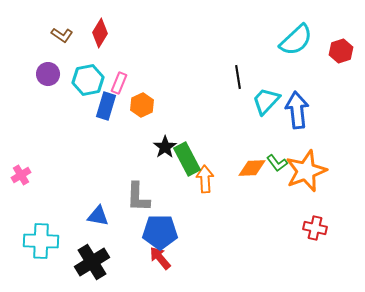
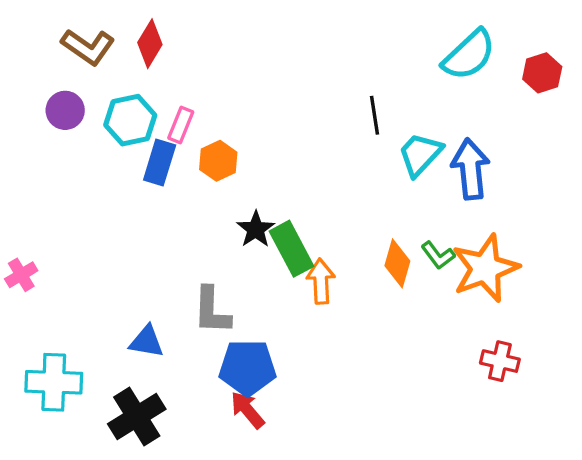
brown L-shape: (62, 35) -> (88, 47), size x1.5
orange diamond: (252, 168) -> (397, 263), turned -72

